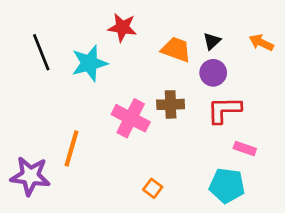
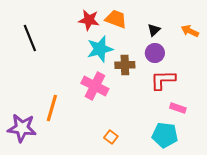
orange trapezoid: (176, 49) -> (116, 19), moved
cyan star: (89, 63) -> (100, 49), moved
brown cross: (171, 104) -> (125, 65), moved

